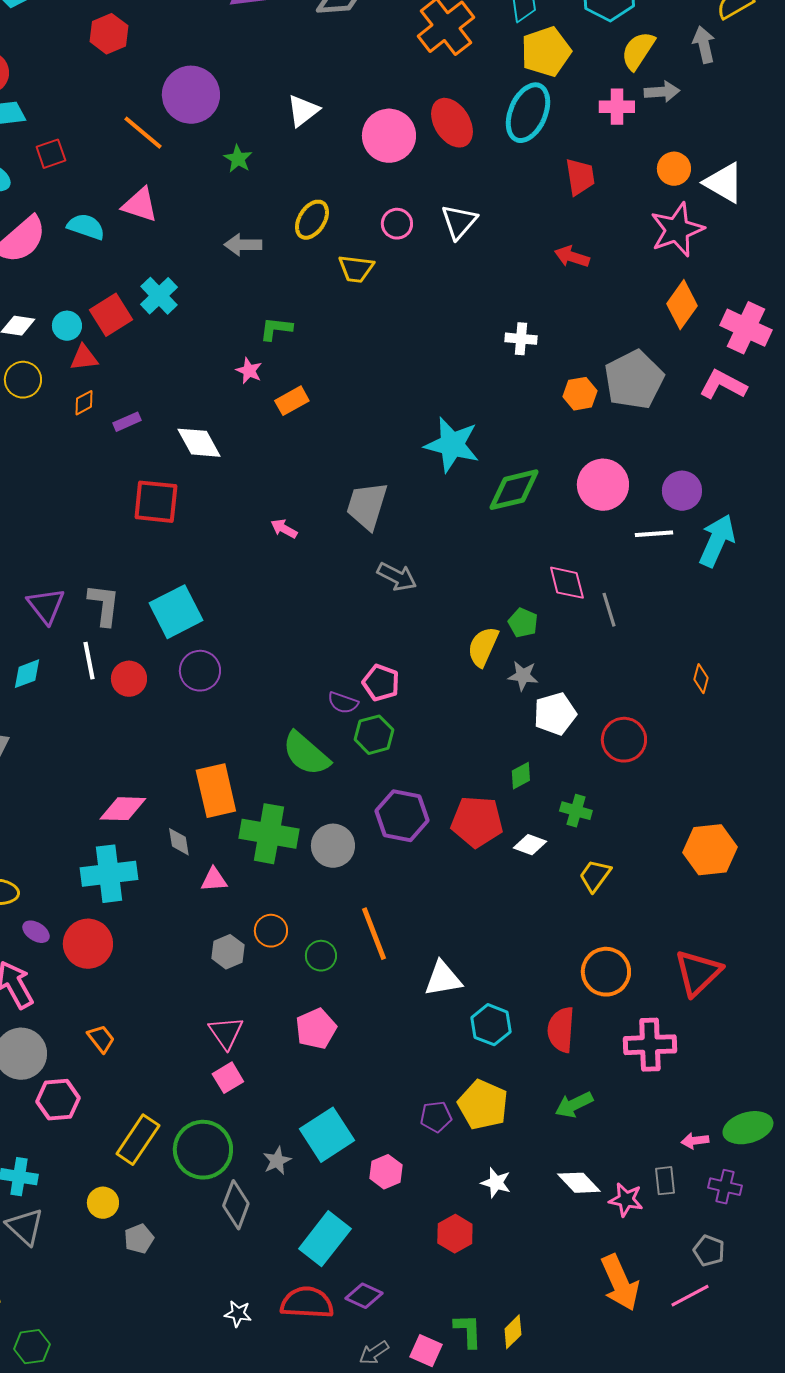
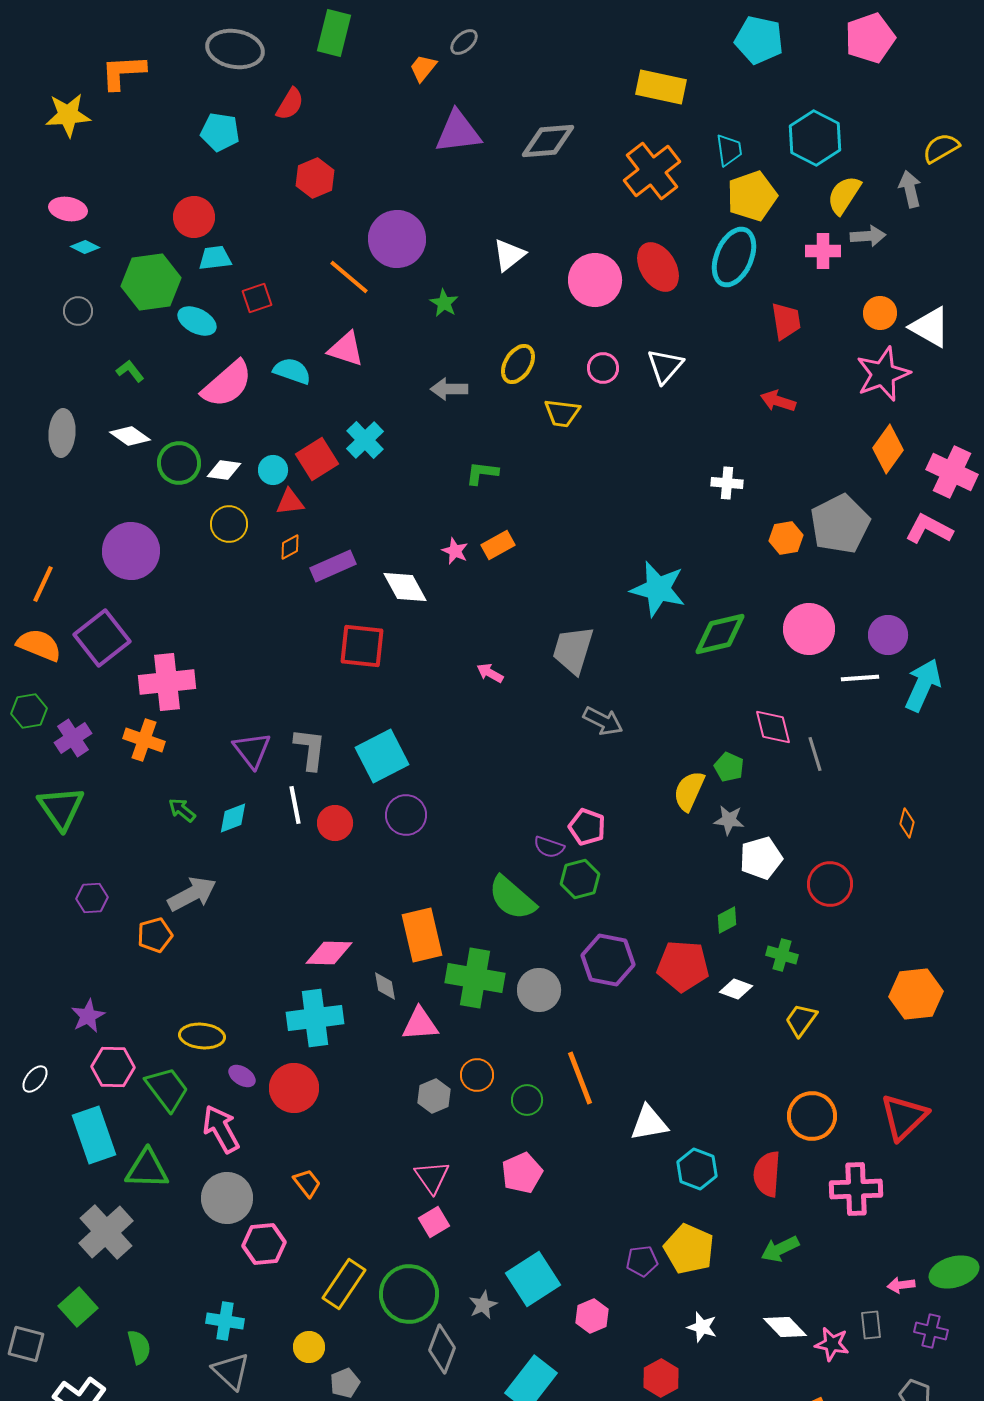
pink star: (249, 371) -> (455, 551), moved
purple rectangle: (127, 422) -> (333, 566), size x1.6
pink triangle: (214, 880) -> (420, 1024), size x1.4

